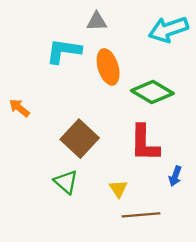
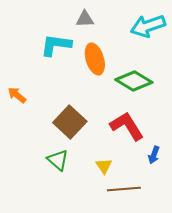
red L-shape: (144, 143) -> (127, 126), turned 147

